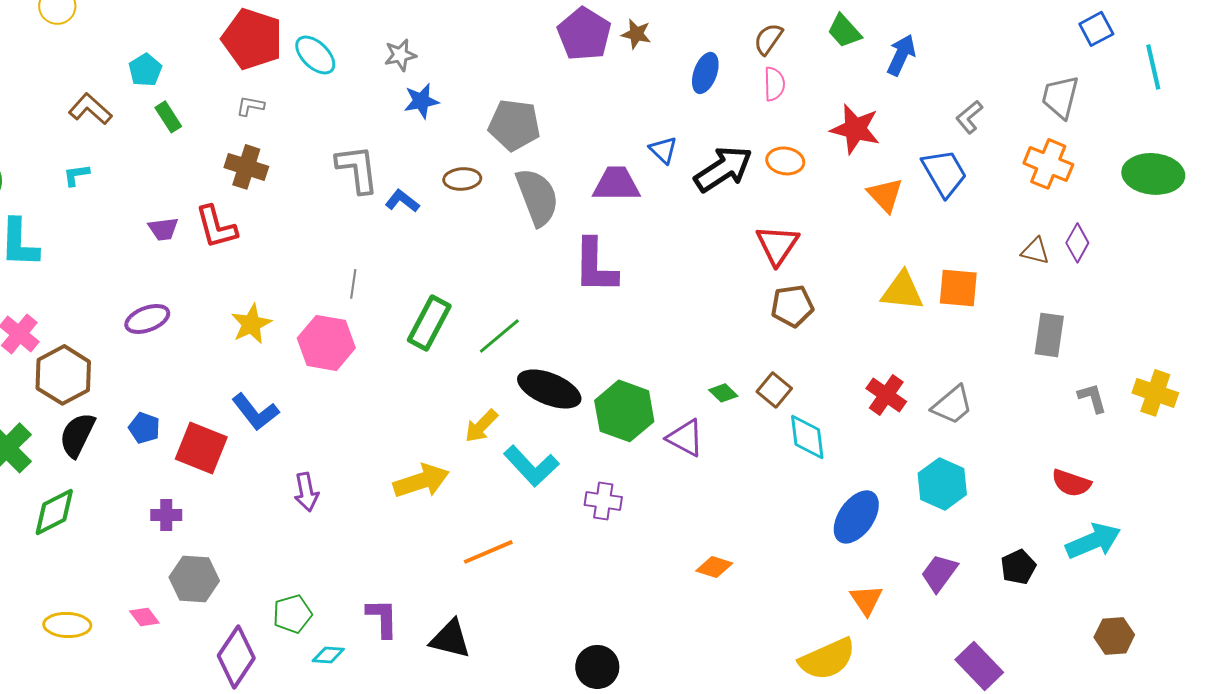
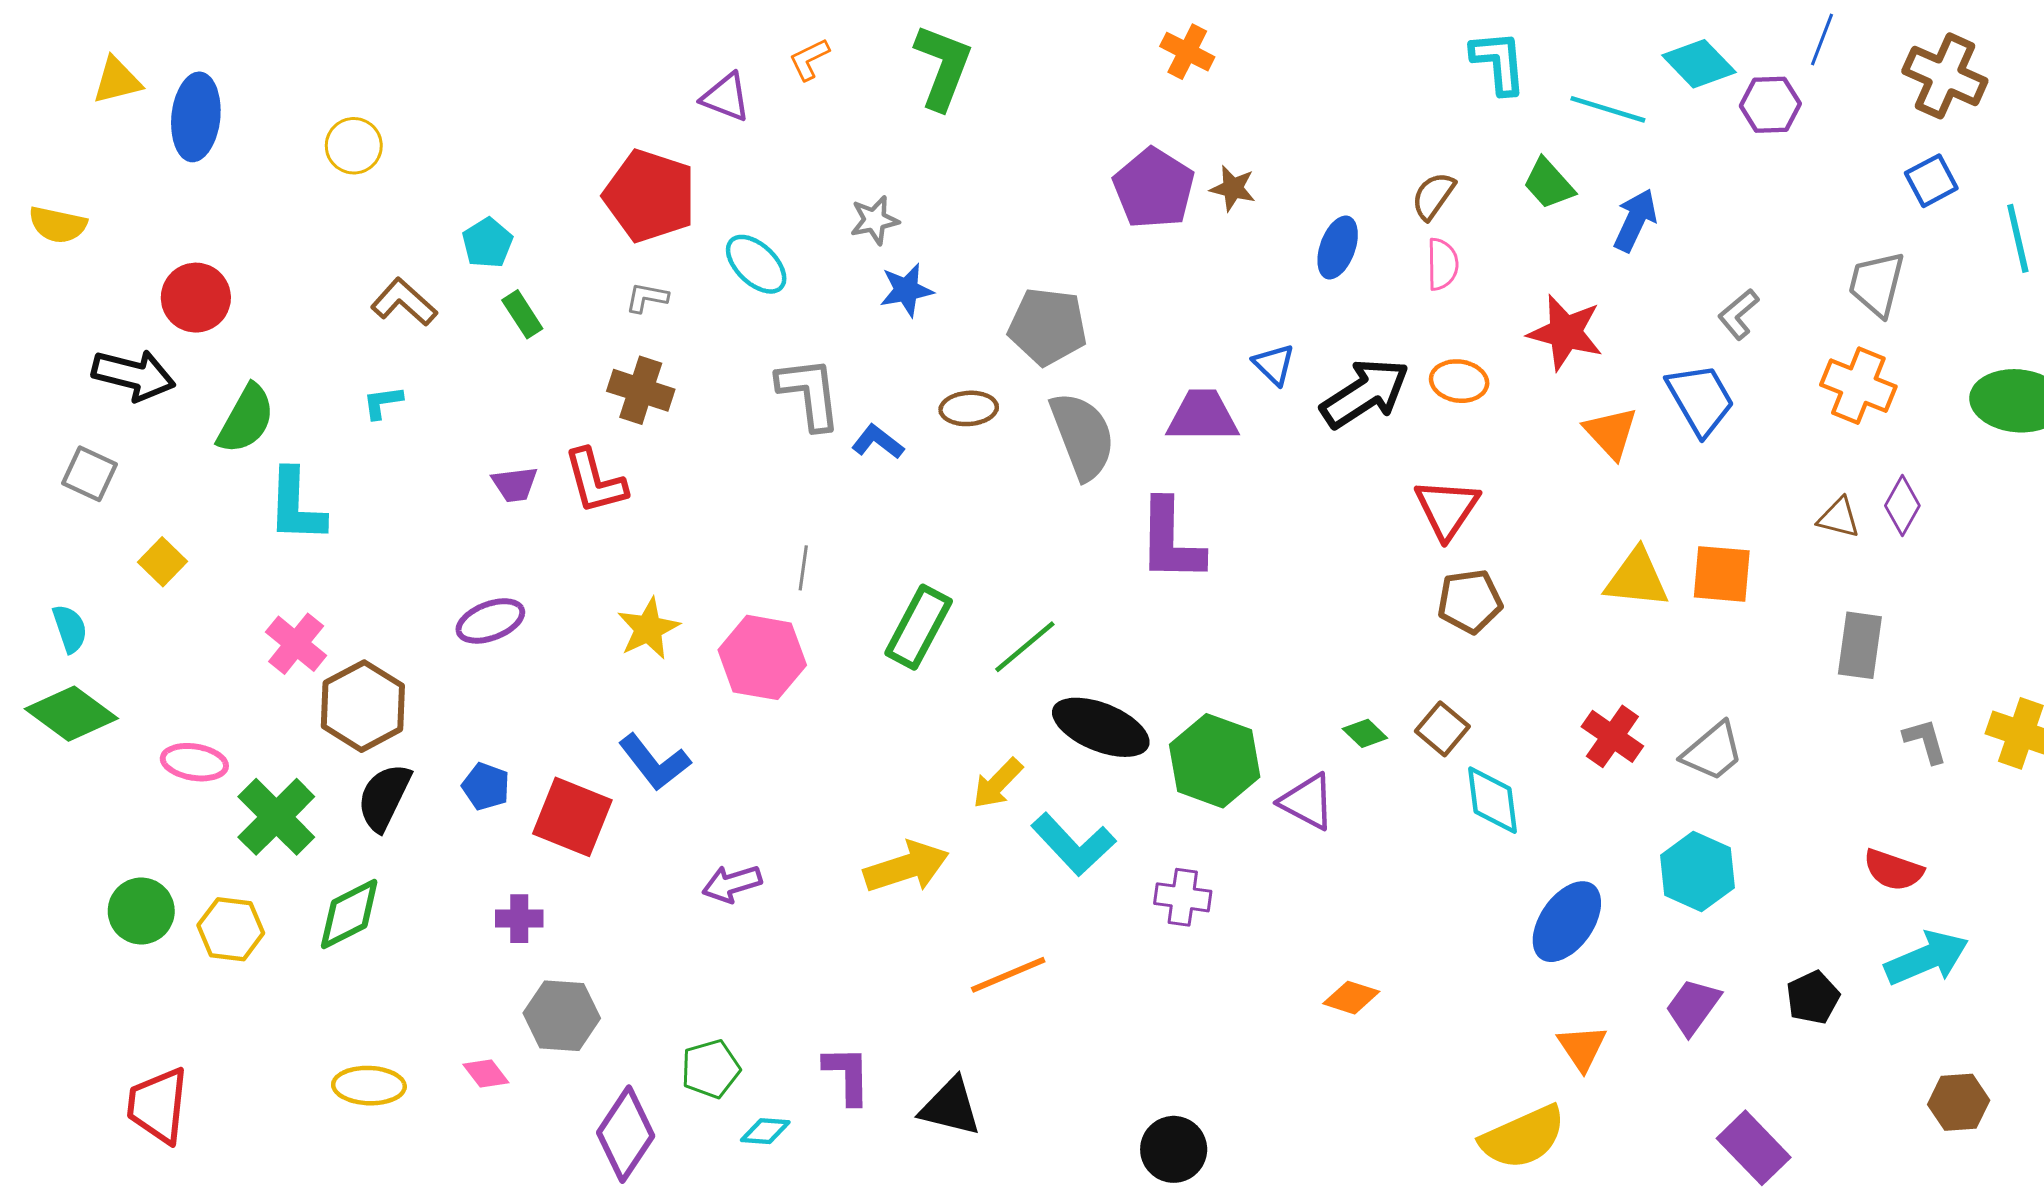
cyan ellipse: (315, 55) -> (756, 264), moved
purple arrow: (306, 492) -> (732, 884), turned 84

